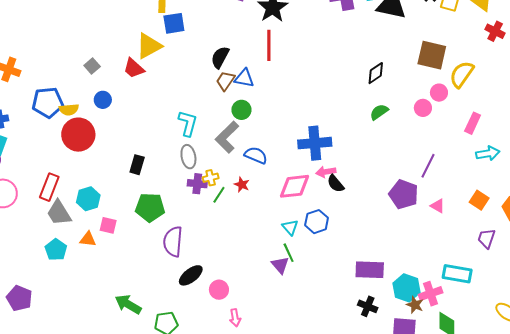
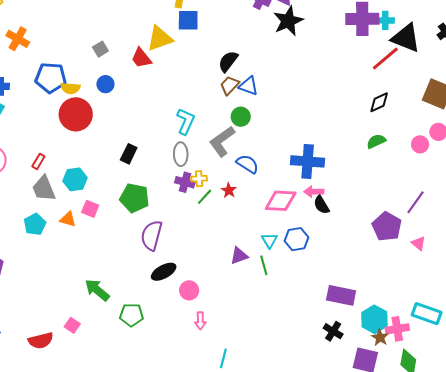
red line: (269, 45) -> (385, 58), moved, turned 40
red rectangle: (49, 187) -> (38, 161), size x0.6
purple triangle: (280, 265) -> (239, 256), moved, turned 42

